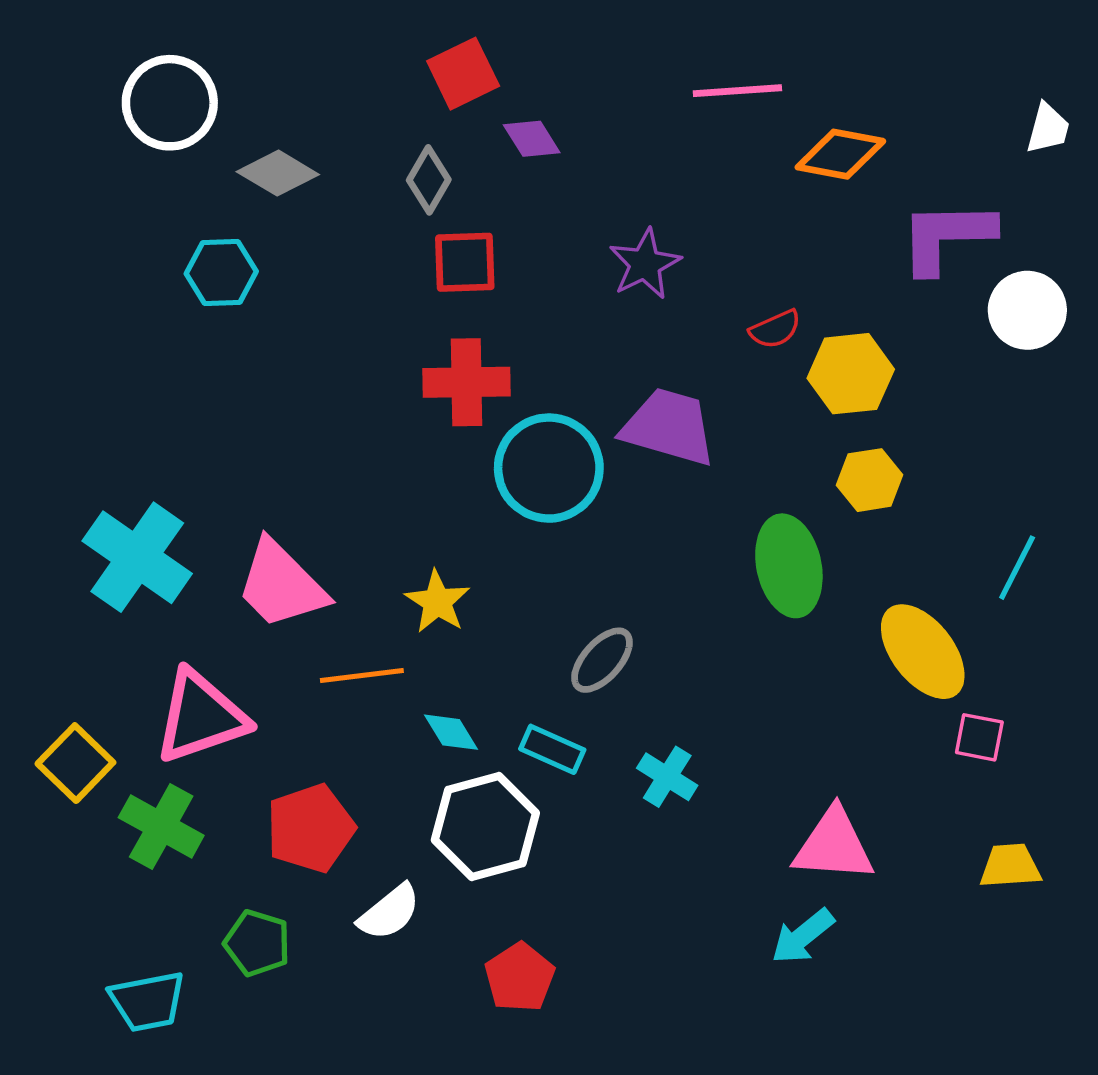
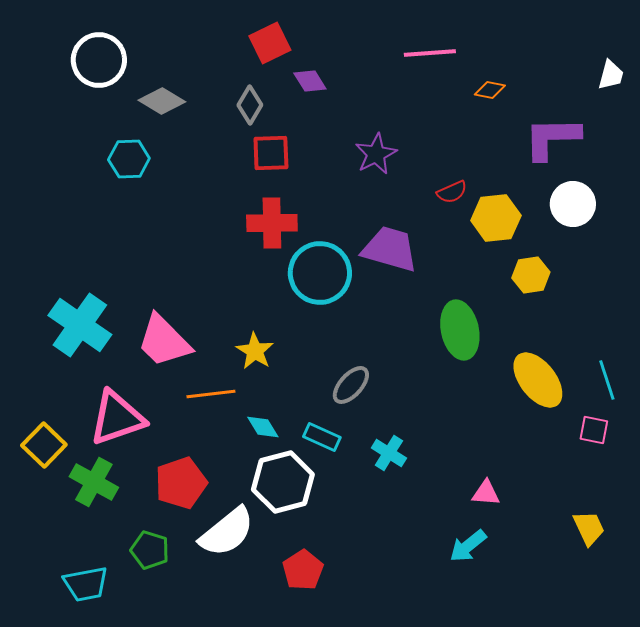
orange diamond: (840, 154) -> (490, 90), size x0.6
white circle: (1027, 310) -> (573, 204), moved
yellow hexagon: (870, 480) -> (531, 275), moved
cyan line: (1017, 568) -> (607, 380), moved, turned -45
pink square: (979, 737) -> (594, 430), moved
pink triangle: (834, 845) -> (486, 493), size x0.6
yellow trapezoid: (1010, 866) -> (589, 528), moved, turned 69
white semicircle: (389, 912) -> (227, 532), size x1.5

